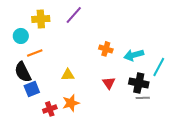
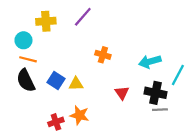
orange cross: (106, 49) -> (103, 55), moved
orange line: (35, 53) -> (28, 59), moved, turned 35
blue square: (32, 89) -> (56, 81), moved, turned -35
orange star: (71, 103) -> (79, 115), turned 30

